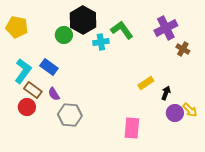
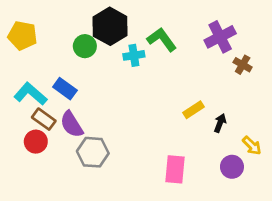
cyan L-shape: (23, 71) -> (30, 94), turned -85
purple semicircle: (54, 94) -> (72, 124), size x1.5
purple circle: (175, 113) -> (232, 167), moved

